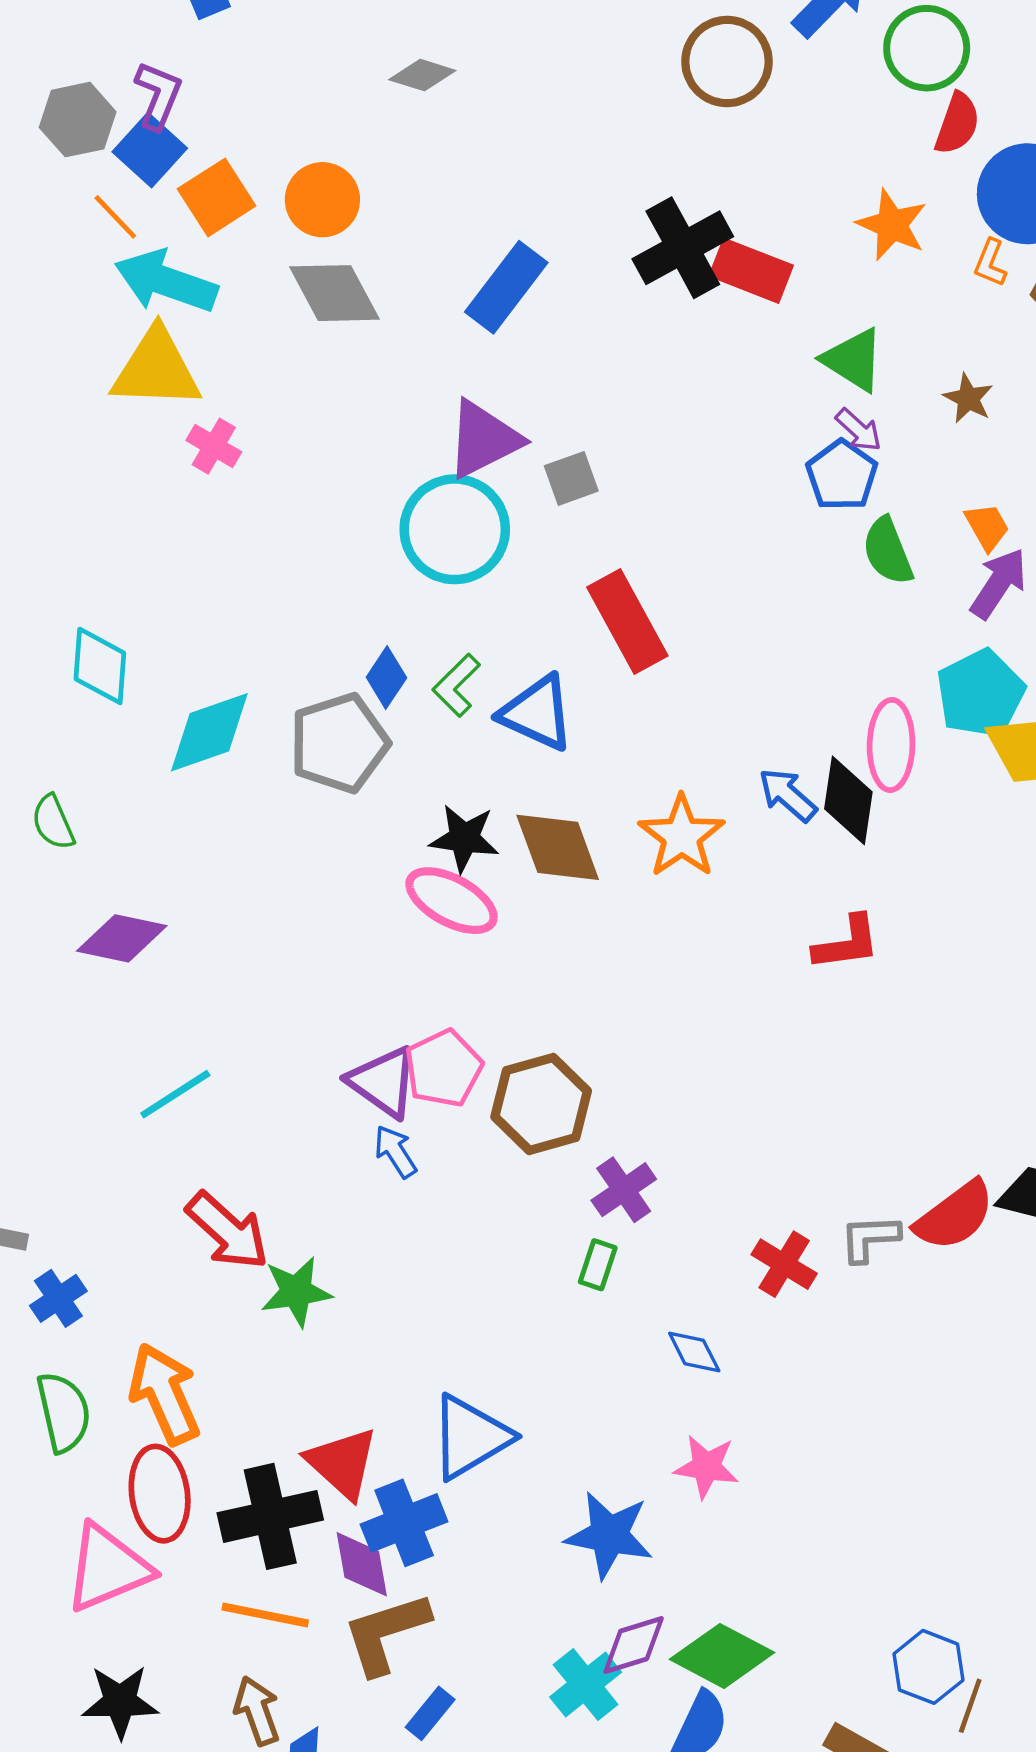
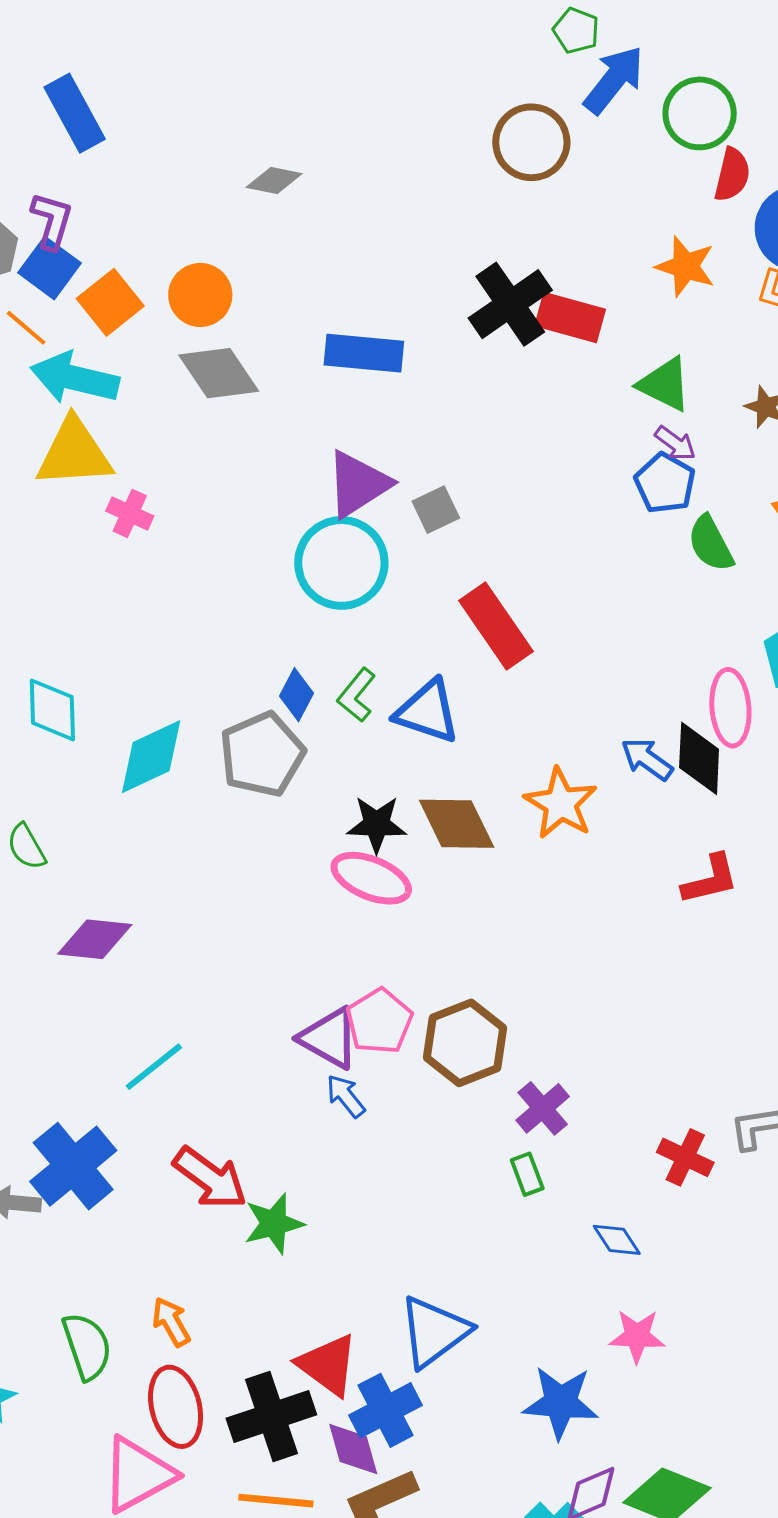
blue rectangle: (506, 287) -> (364, 353), turned 64
green rectangle: (598, 1265) -> (527, 1174), turned -33
blue cross: (58, 1298) -> (73, 1166), moved, size x1.8
orange arrow: (165, 1394) -> (171, 1322), size x0.6

